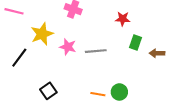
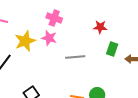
pink star: (68, 47) -> (49, 38), moved

